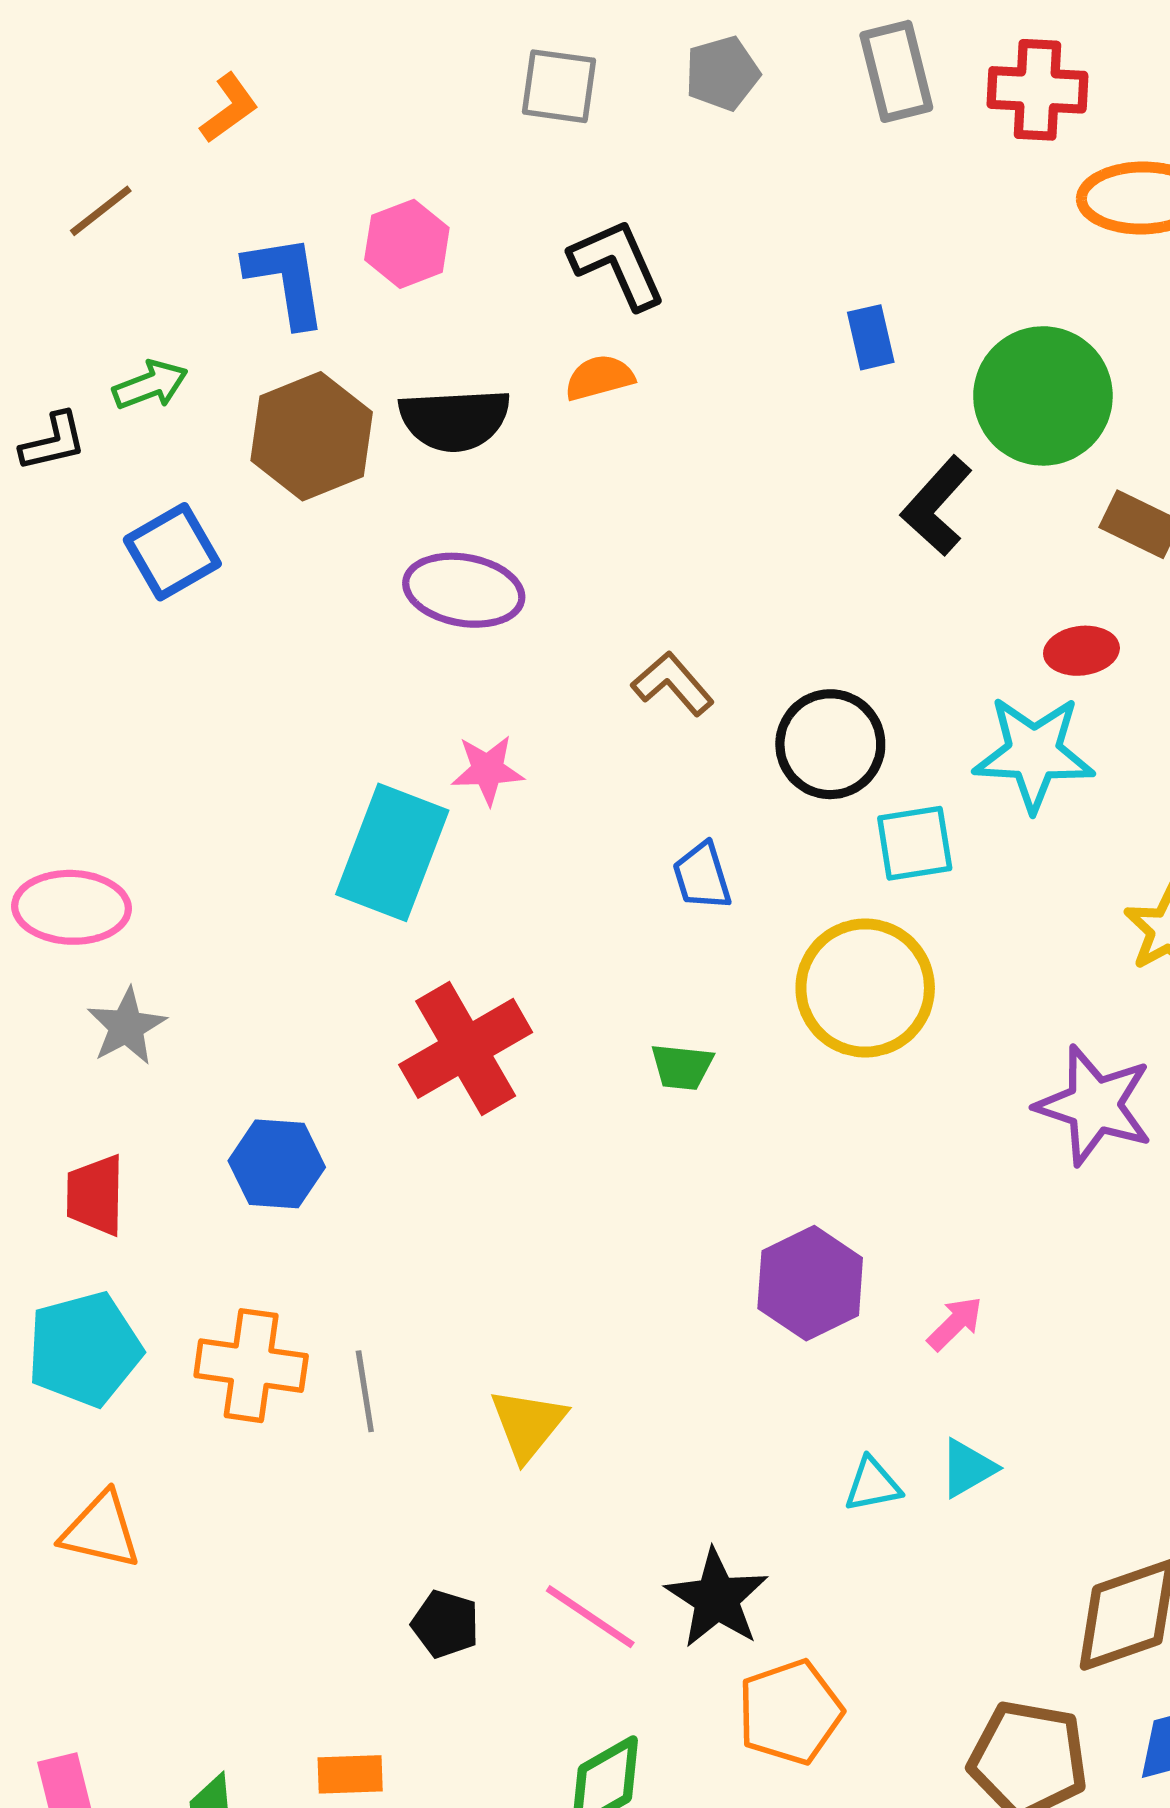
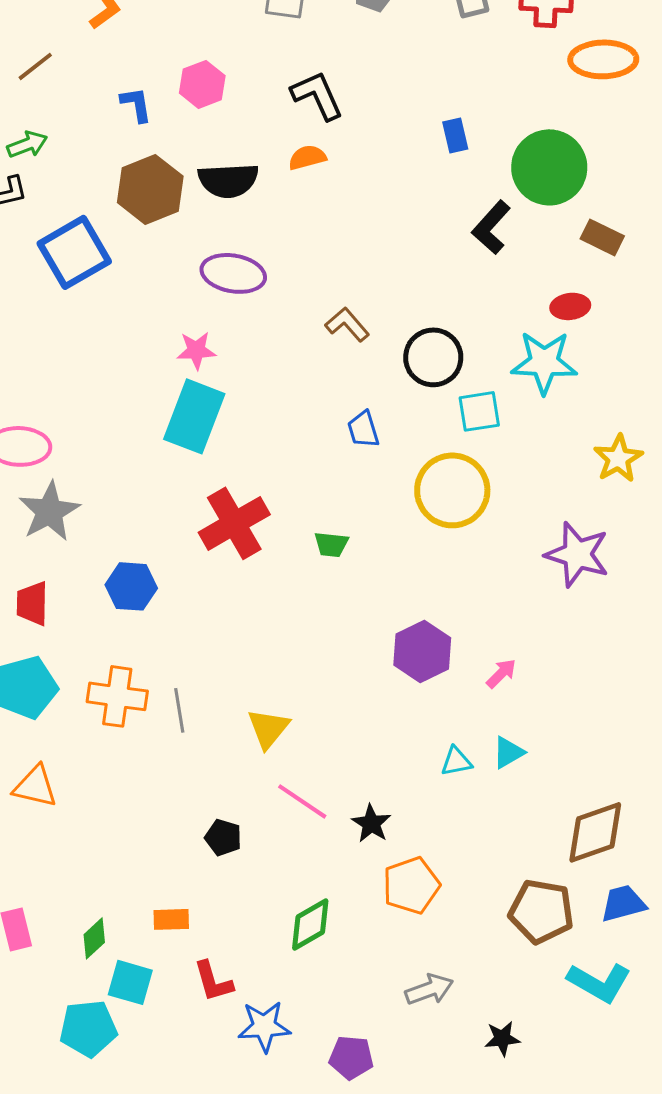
blue L-shape: (286, 280) -> (136, 104), size x0.7
green arrow: (150, 385) -> (27, 144), moved
blue square: (172, 552) -> (74, 252), size x1.4
pink star: (488, 770) -> (196, 350), moved
gray star: (126, 1026) -> (49, 511), size x1.4
green trapezoid: (682, 1067) -> (331, 544), moved
black star: (717, 1598) -> (371, 823), size x0.7
pink line: (590, 1617) -> (302, 801), moved

